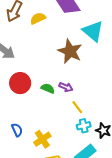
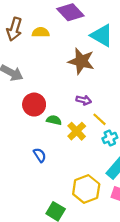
yellow semicircle: (38, 18) -> (41, 32), turned 35
green semicircle: (48, 88) -> (54, 120), moved
yellow cross: (42, 139) -> (77, 131), moved

